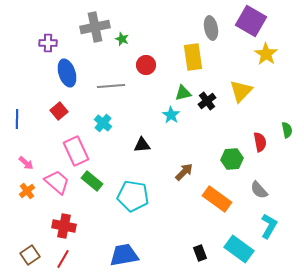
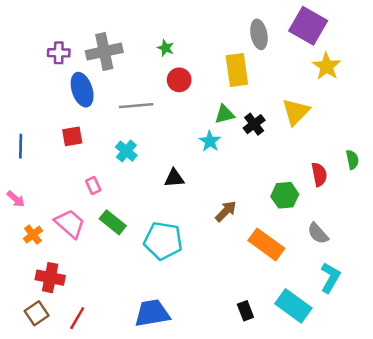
gray cross: (95, 27) -> (104, 52), moved
green star: (122, 39) -> (166, 48), moved
red square: (59, 111) -> (72, 136), turned 30
pink rectangle: (76, 151) -> (93, 185), size x0.5
pink arrow: (26, 163) -> (16, 199), moved
red cross: (64, 226) -> (50, 278), moved

